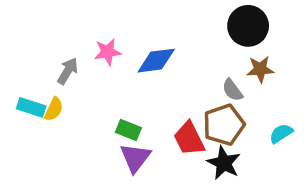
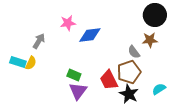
black circle: (248, 26) -> (155, 15), moved
pink star: (108, 52) -> (68, 23), moved
cyan semicircle: (281, 133) -> (159, 89), moved

